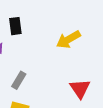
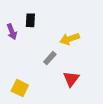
gray rectangle: (19, 80) -> (50, 58), moved

